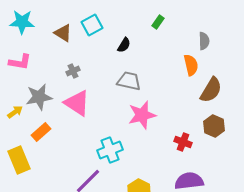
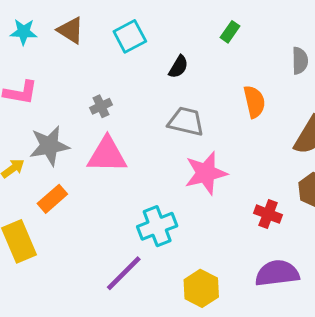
cyan star: (22, 22) -> (24, 32), size x0.7
brown triangle: (63, 33) -> (71, 30), moved
orange semicircle: (191, 65) -> (254, 102), moved
pink triangle: (77, 103) -> (107, 155), turned -32

